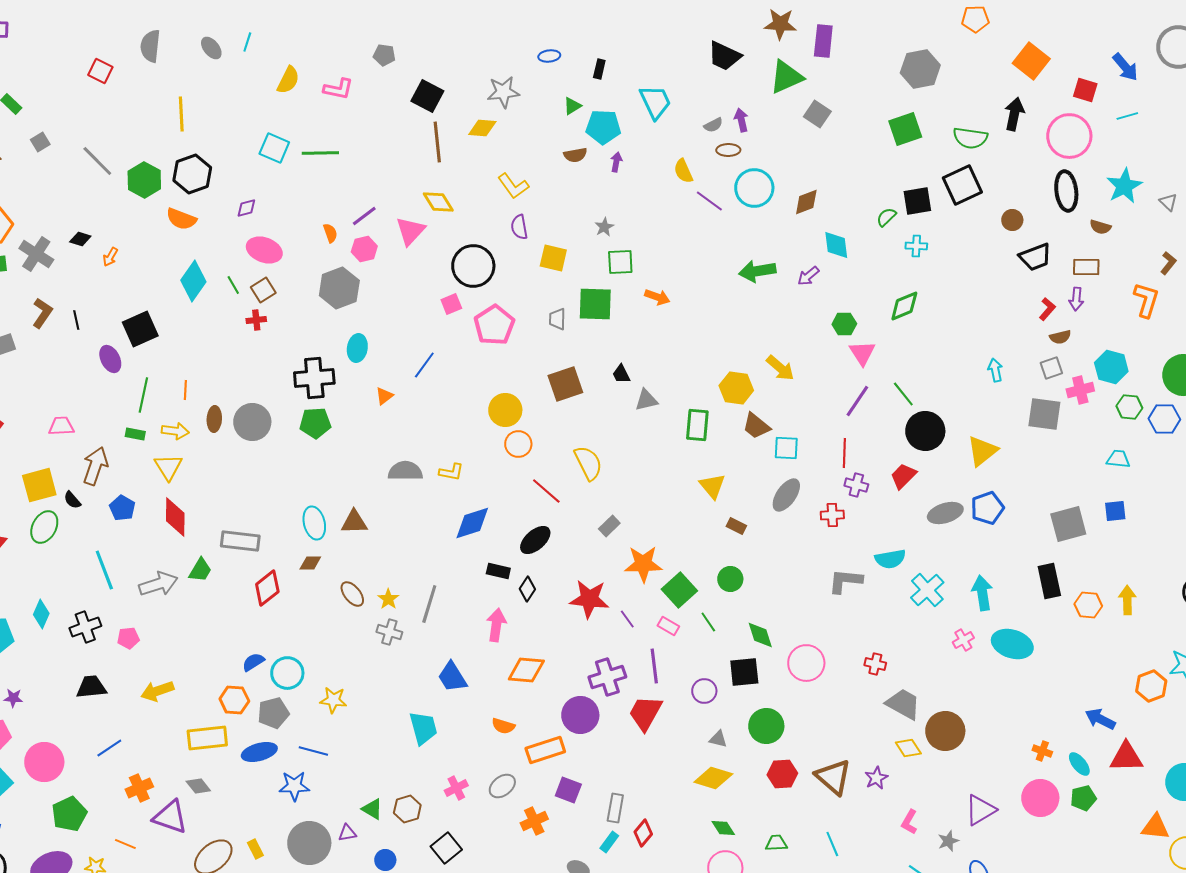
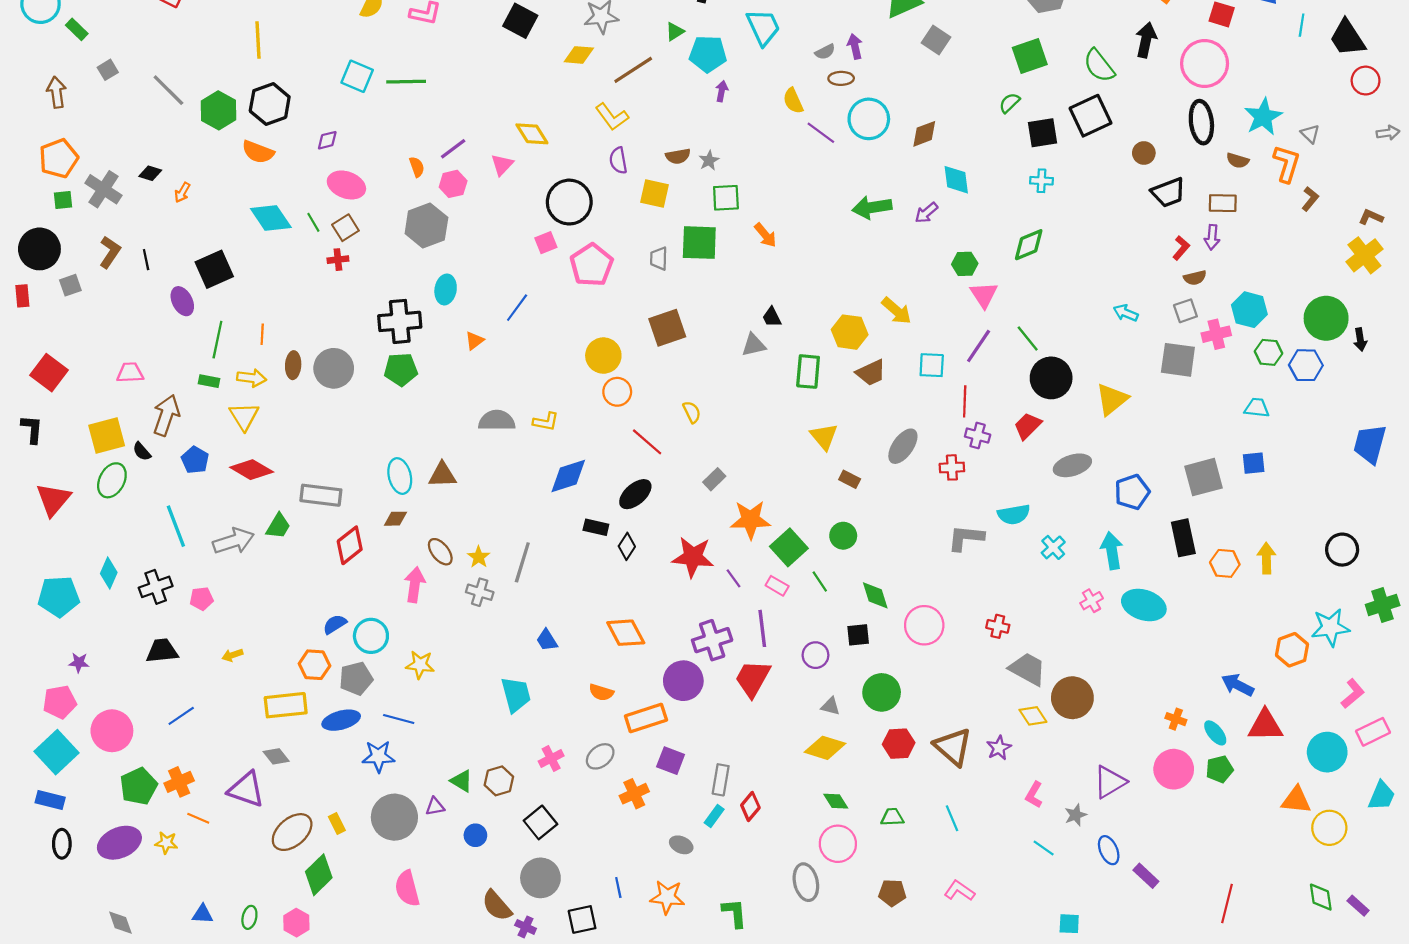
cyan line: (1127, 116) -> (1302, 25), moved, turned -65
green semicircle: (970, 138) -> (1099, 66), turned 44
brown line: (437, 142) -> (633, 70), moved, turned 63
brown semicircle: (575, 155) -> (678, 156), moved
green semicircle: (886, 217) -> (1010, 103), moved
pink triangle: (410, 231) -> (502, 165), size x0.7
cyan diamond: (193, 281) -> (271, 218), turned -69
orange arrow: (657, 297) -> (765, 235), turned 30
orange L-shape: (1146, 300) -> (1287, 164), moved
cyan arrow: (995, 370) -> (1126, 313), turned -55
black trapezoid: (621, 374) -> (772, 317), moved
brown trapezoid: (756, 426) -> (871, 373), turned -64
cyan square: (786, 448) -> (932, 365), moved
yellow semicircle: (588, 463) -> (692, 412), size x0.6
blue pentagon: (987, 508) -> (1132, 492), moved
red diamond: (175, 517) -> (252, 470), turned -60
cyan cross: (927, 590) -> (1053, 547), size x0.7
pink arrow: (496, 625) -> (415, 585), moved
orange diamond: (526, 670) -> (626, 633), turned 57
black square: (744, 672) -> (858, 635), size x0.7
blue trapezoid: (452, 677) -> (547, 640), size x0.7
yellow arrow: (157, 691) -> (232, 655), size x0.6
orange cross: (139, 788) -> (179, 782), moved

